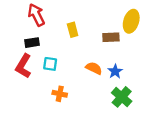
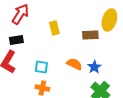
red arrow: (36, 15) -> (20, 14), turned 60
cyan square: (50, 64) -> (41, 67), moved

